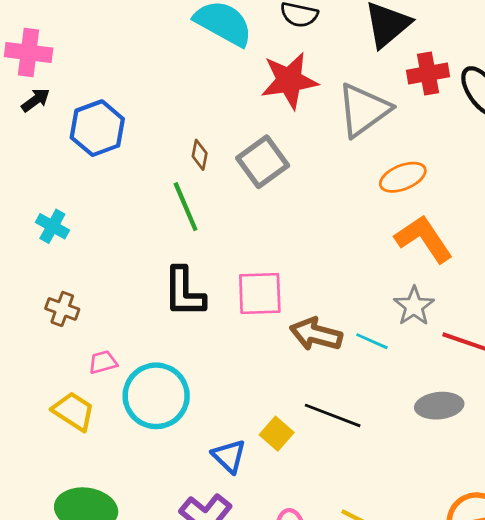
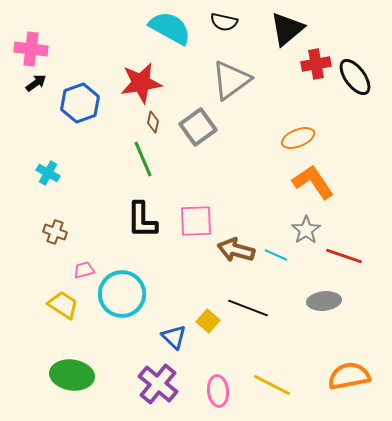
red star: (289, 81) -> (141, 83), moved
gray triangle: (364, 110) -> (231, 80), moved

